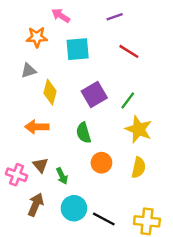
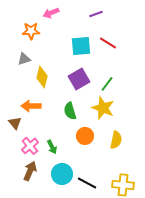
pink arrow: (61, 16) -> (51, 13), turned -56
cyan square: (78, 49) -> (81, 46), moved
yellow star: (139, 129) -> (103, 108), moved
brown triangle: (40, 165) -> (15, 123), moved
pink cross: (16, 175) -> (30, 146), moved, turned 30

